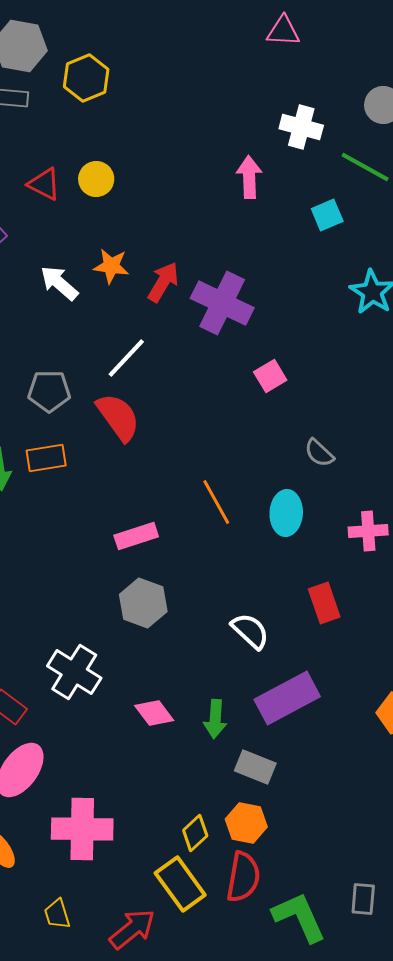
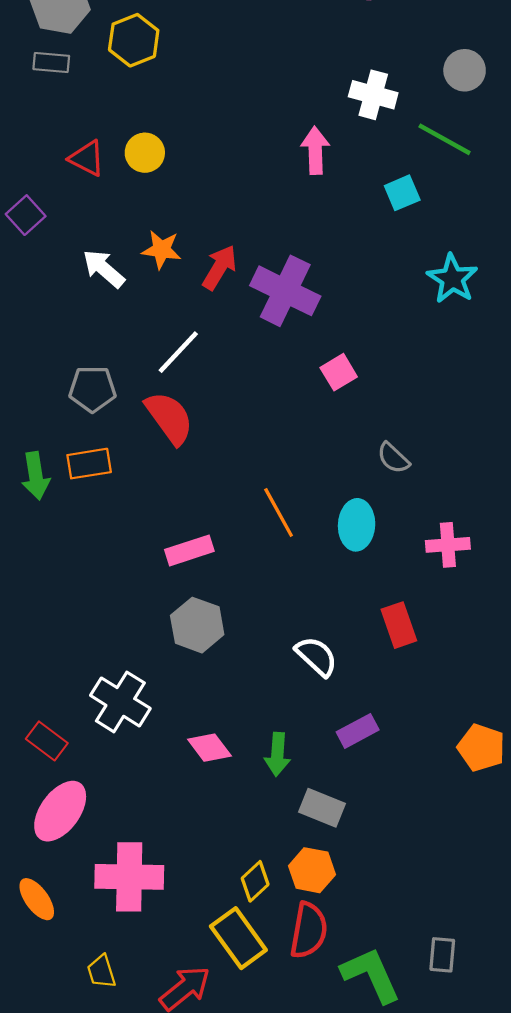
purple rectangle: (287, 698) -> (358, 731), size x0.6

